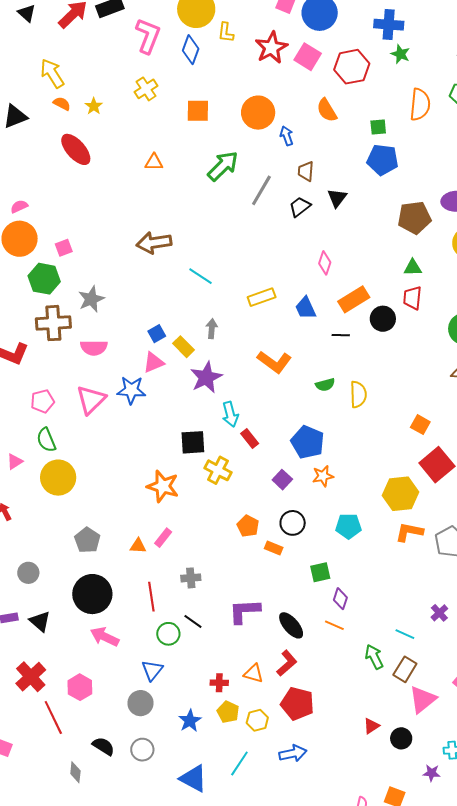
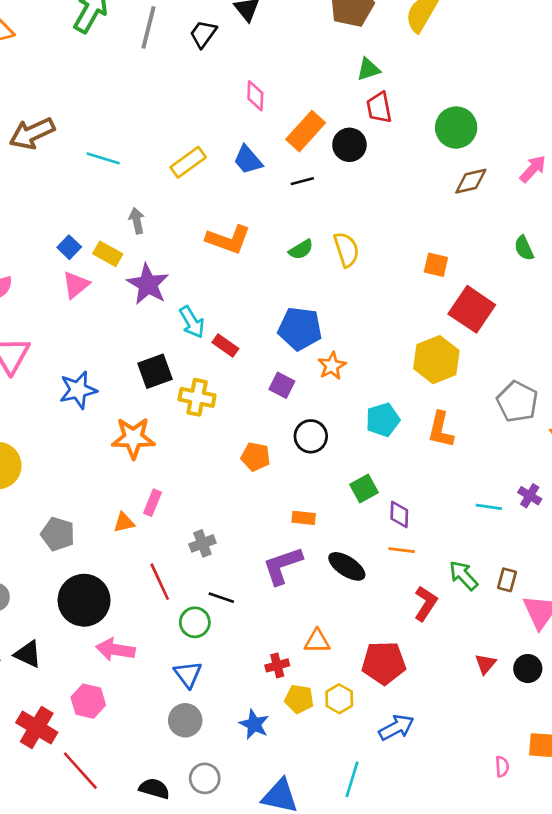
blue star: (131, 390) -> (78, 390), moved
orange L-shape: (409, 532) -> (441, 430), moved, turned -72
orange rectangle: (274, 548) -> (304, 518), moved
cyan line: (405, 634) -> (489, 507), moved
red L-shape: (287, 663) -> (426, 603), moved
brown rectangle: (405, 669) -> (507, 580), size x0.7
pink hexagon: (80, 687) -> (88, 701), moved
cyan line: (239, 763) -> (352, 779), moved

